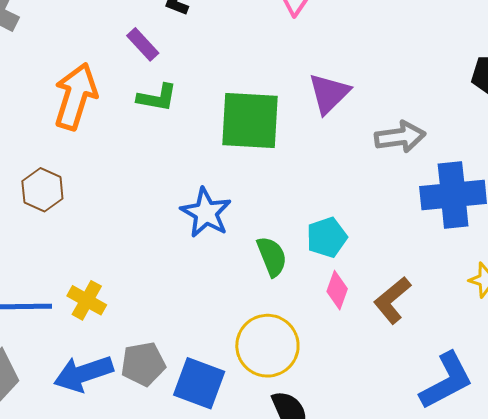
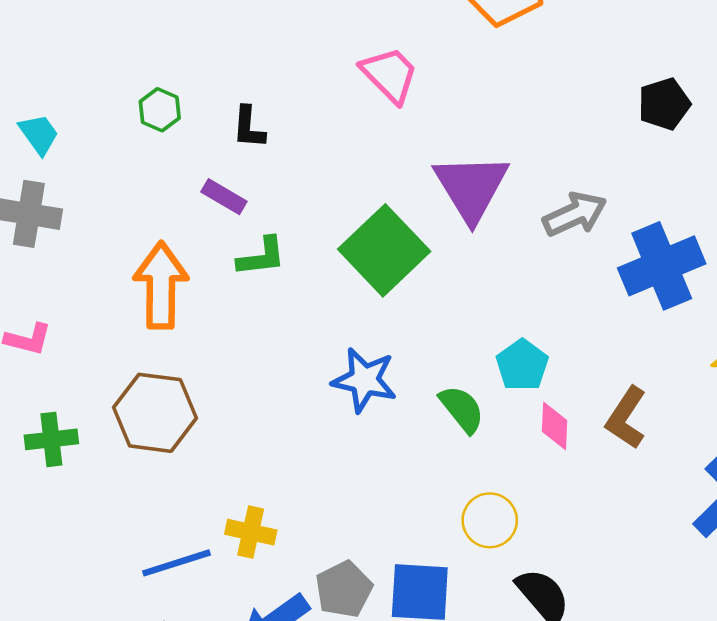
purple triangle: (329, 93) -> (471, 187), size x1.4
green square: (250, 121) -> (384, 250), turned -30
brown hexagon: (42, 190) -> (155, 413), size x1.5
yellow circle: (267, 346) -> (490, 520), size x0.7

